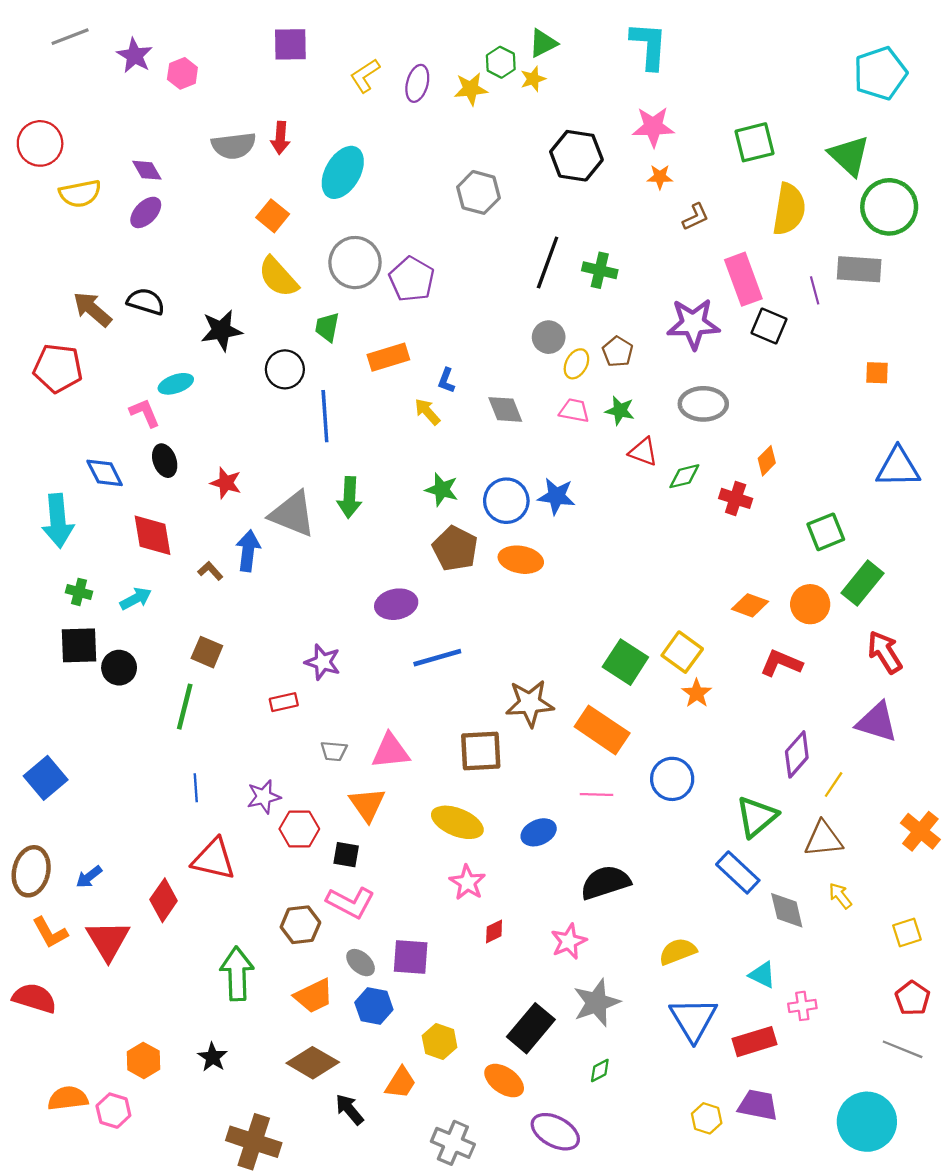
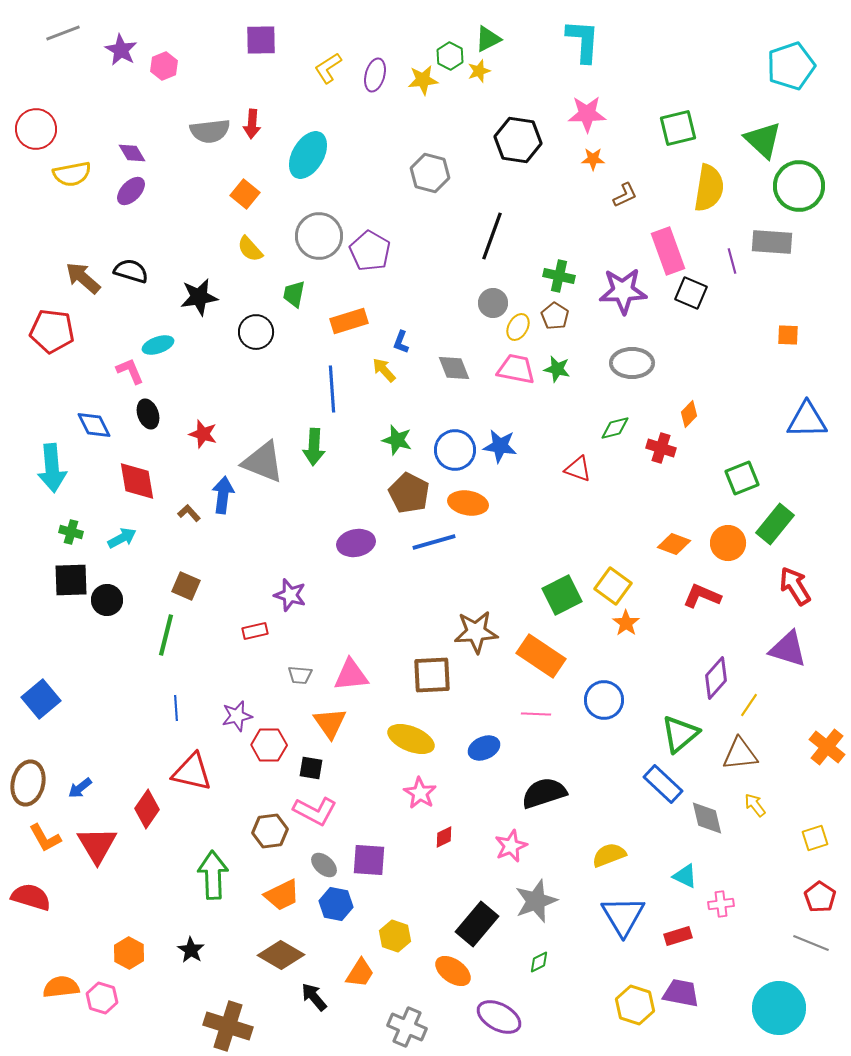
green cross: (600, 270) -> (559, 276), moved
yellow semicircle: (278, 277) -> (250, 249), size x0.7
pink trapezoid: (574, 411) -> (516, 369), size x1.4
blue line: (325, 416) -> (332, 389), moved
red triangle: (643, 452) -> (578, 469), moved
blue line: (437, 658) -> (434, 542), moved
green square: (625, 662) -> (562, 595), turned 30
red rectangle: (755, 1042) -> (678, 936), size x0.7
yellow hexagon: (707, 1118) -> (635, 1005), size x1.4

